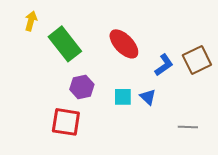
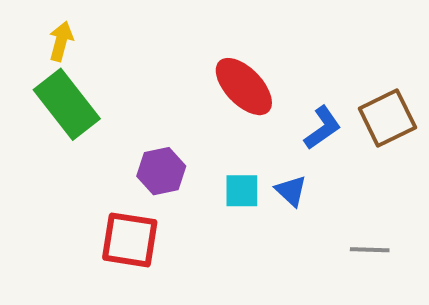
green rectangle: (65, 44) -> (67, 104), moved

